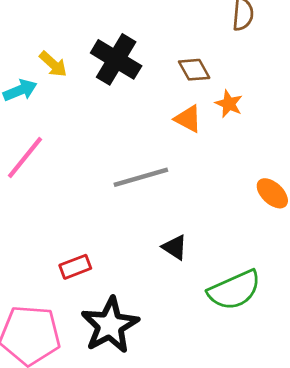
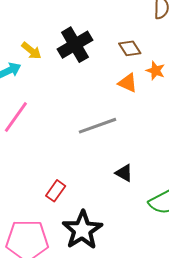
black cross: (116, 59) -> (75, 45), turned 32
red rectangle: (75, 267) -> (56, 191), turned -30

